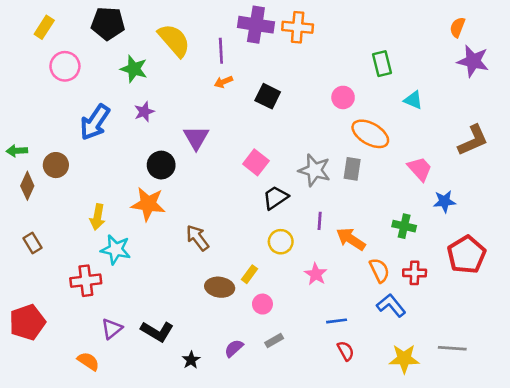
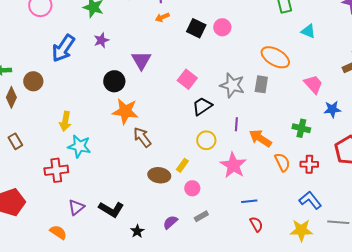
pink circle: (343, 97) -> (222, 27), moved
orange star: (148, 204) -> (125, 111), moved
pink star: (316, 274) -> (233, 165), size x1.5
blue L-shape: (391, 305) -> (310, 200), moved

